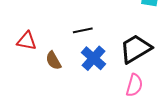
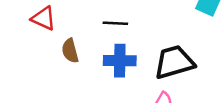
blue cross: (93, 58) -> (120, 61), turned 35

